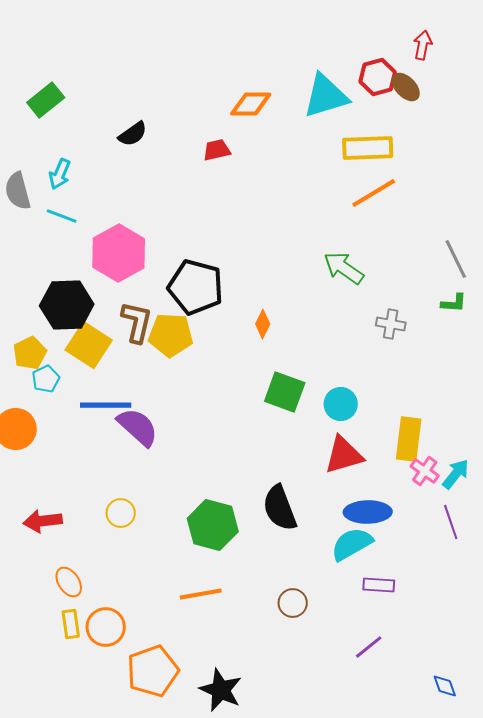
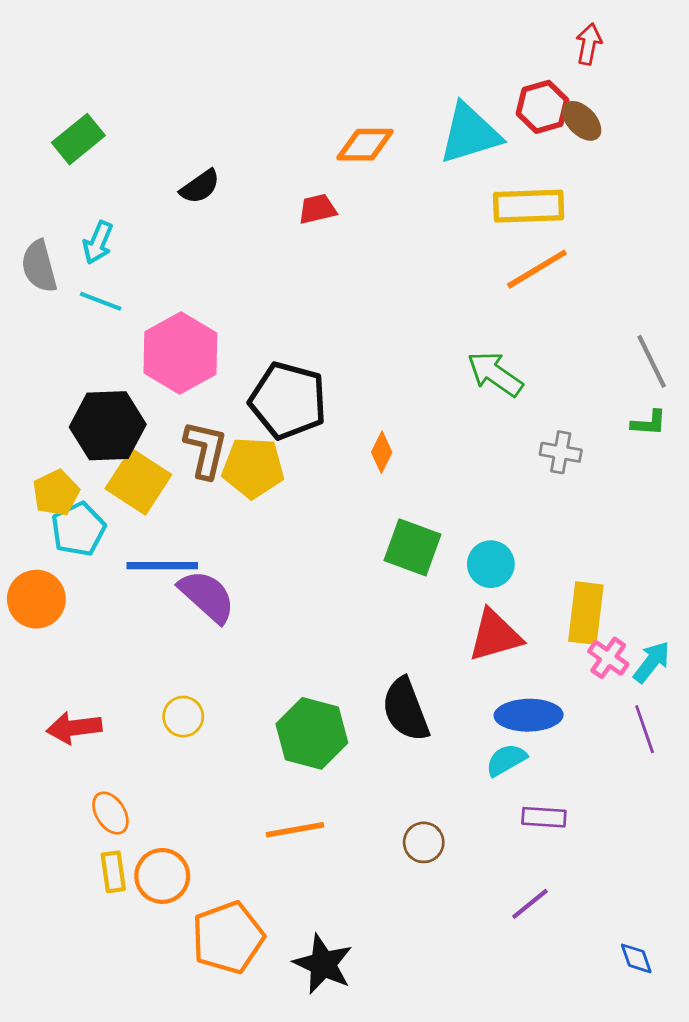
red arrow: (423, 45) -> (589, 44), moved
cyan pentagon: (46, 379) -> (78, 529), size x1.4
cyan semicircle: (352, 544) -> (506, 760), size x0.7

